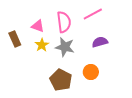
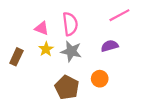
pink line: (93, 14) -> (119, 15), moved
brown rectangle: (15, 39) -> (16, 57), moved, turned 49

